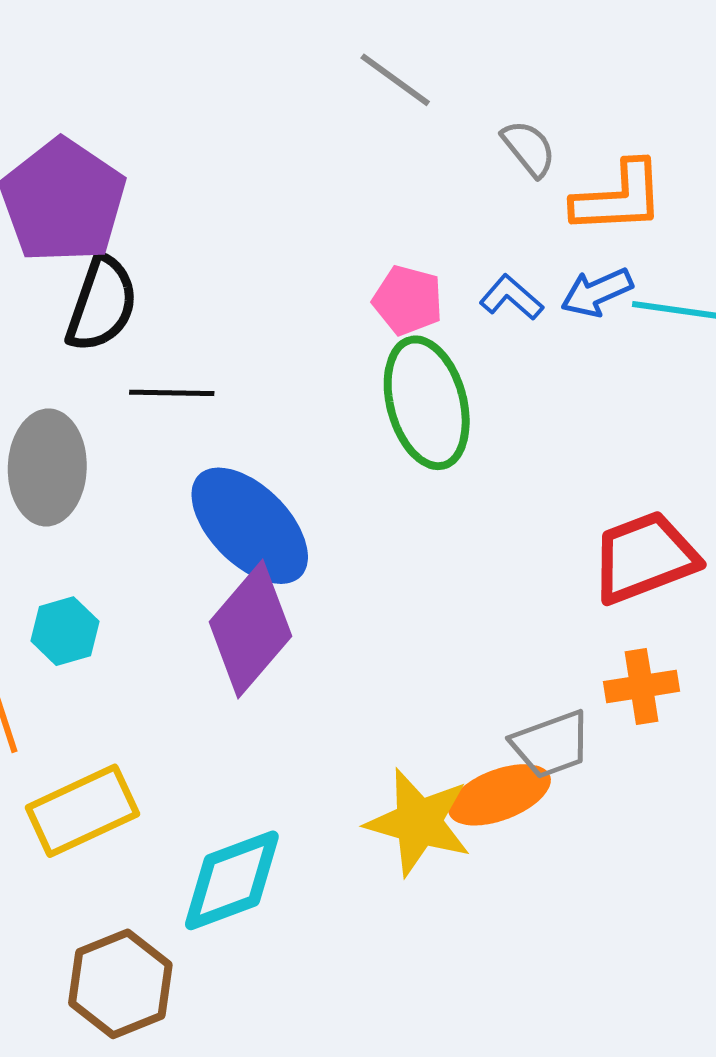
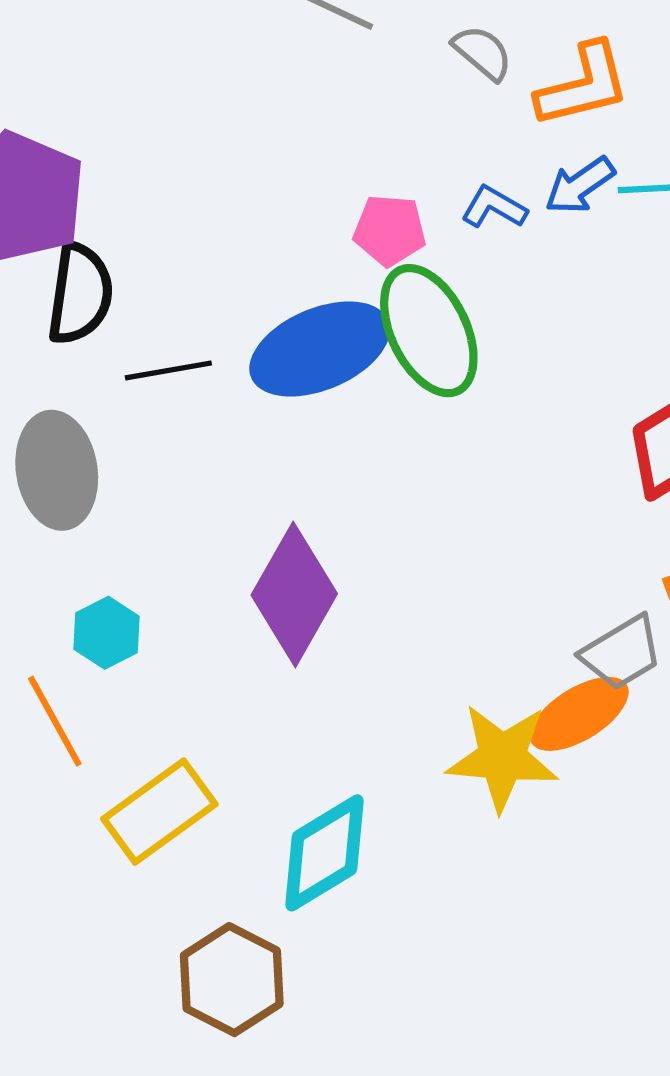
blue ellipse: (250, 526) -> (320, 349), moved, turned -57

